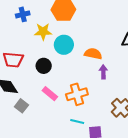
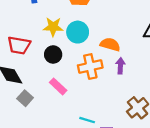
yellow star: (43, 32) -> (53, 27), moved
orange cross: (77, 94) -> (90, 66), moved

